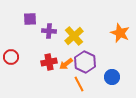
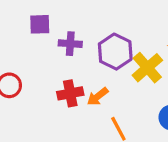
yellow cross: (74, 36) -> (147, 68), moved
purple hexagon: (85, 62) -> (115, 52), moved

